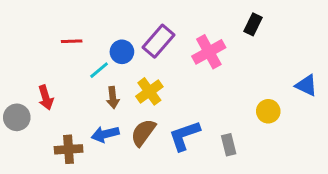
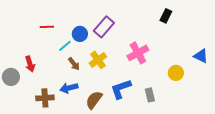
pink cross: (209, 52) -> (138, 53), moved
brown arrow: (113, 98) -> (74, 64), turned -32
brown semicircle: (143, 133) -> (94, 100), moved

